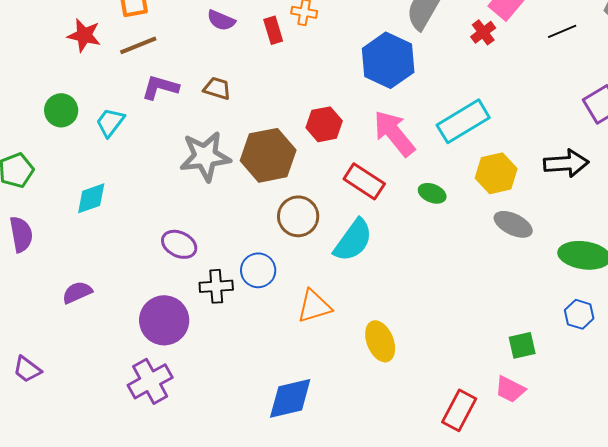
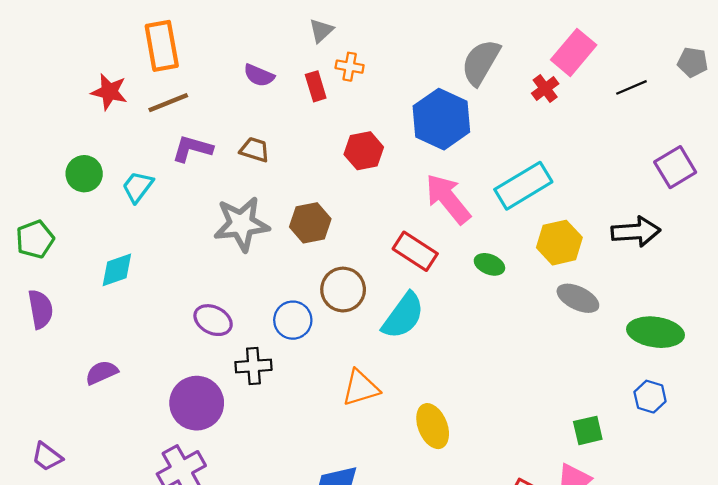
red hexagon: (324, 124) -> (364, 151), moved
brown hexagon: (268, 155) -> (310, 223), size x0.7
blue circle: (258, 270) -> (293, 320), moved

